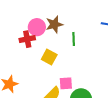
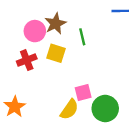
red cross: (27, 39) -> (27, 60), moved
yellow square: (49, 57) -> (56, 53), moved

